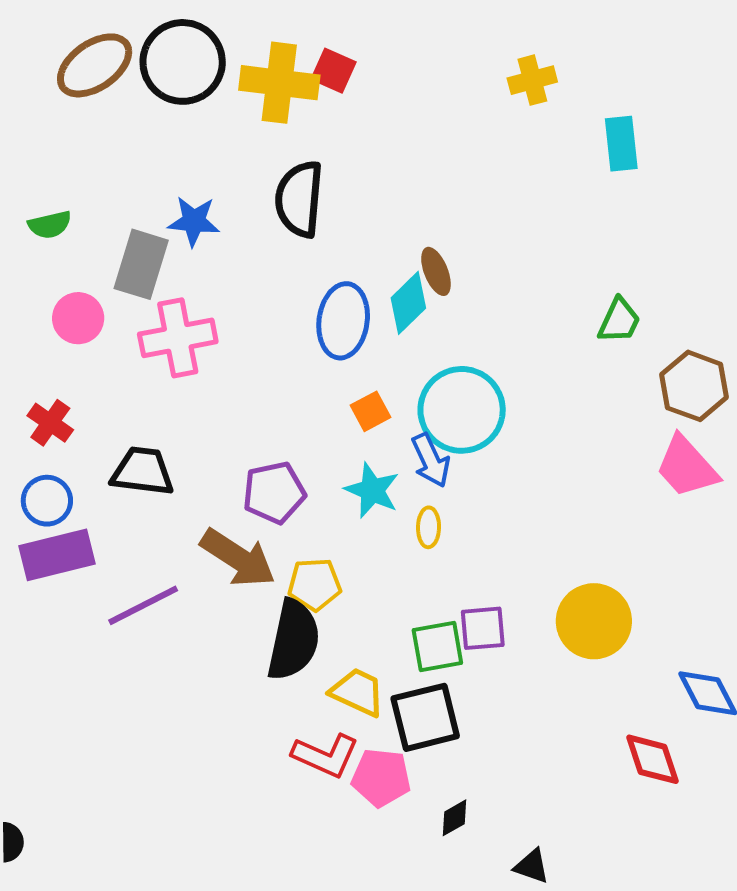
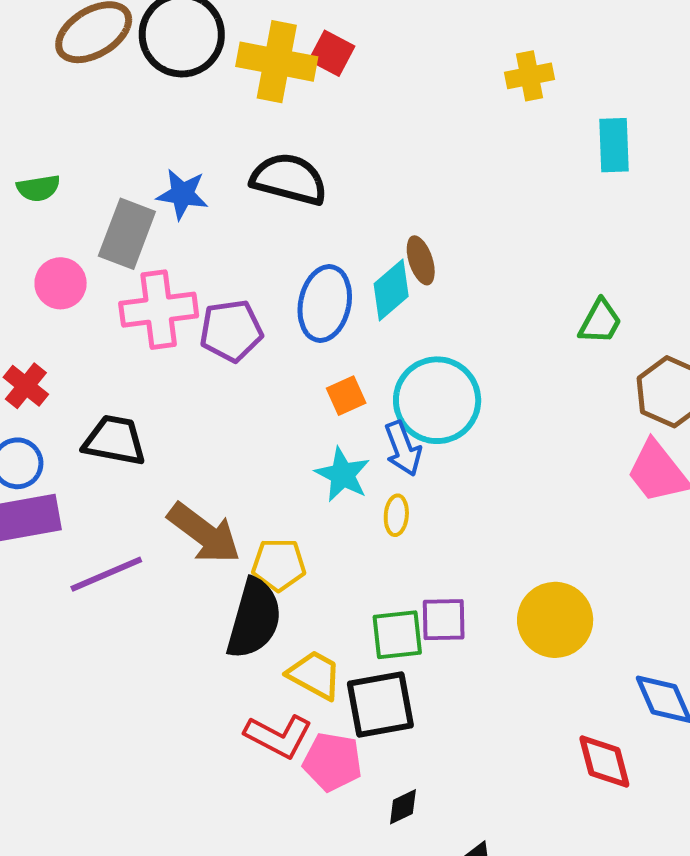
black semicircle: (299, 199) -> (289, 179), turned 96
purple pentagon: (274, 493) -> (231, 331), moved

